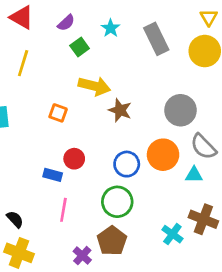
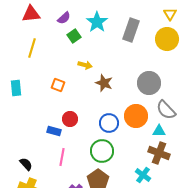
red triangle: (22, 17) -> (31, 14), turned -36
cyan star: (111, 28) -> (97, 22), size x1.5
gray rectangle: (156, 39) -> (131, 30), turned 45
yellow arrow: (94, 86) -> (85, 65), size x0.6
brown cross: (203, 219) -> (159, 153), moved

